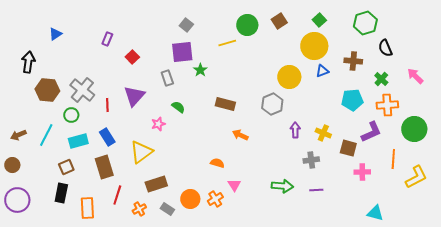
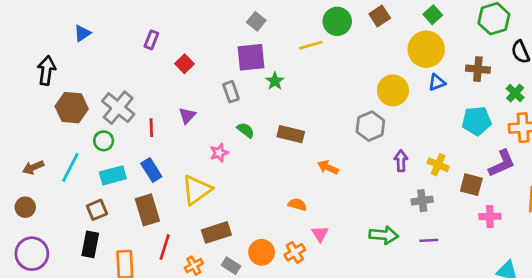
purple triangle: (134, 96) -> (187, 116), size x0.6
brown rectangle: (225, 104) -> (291, 134), moved

